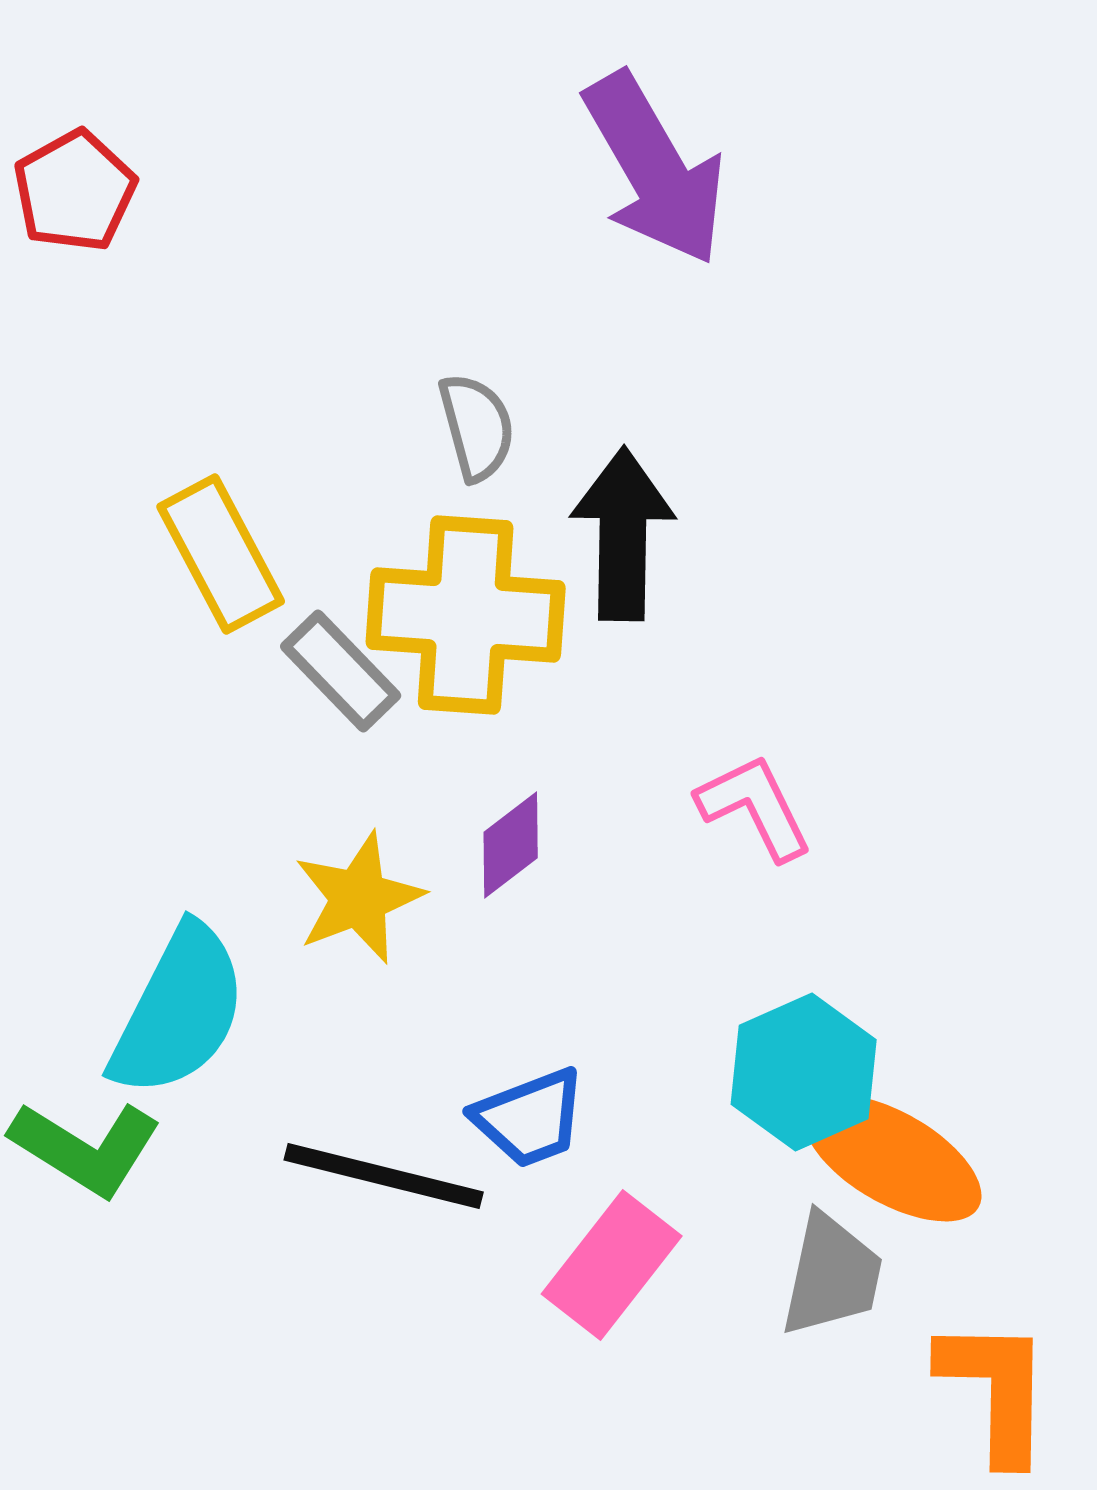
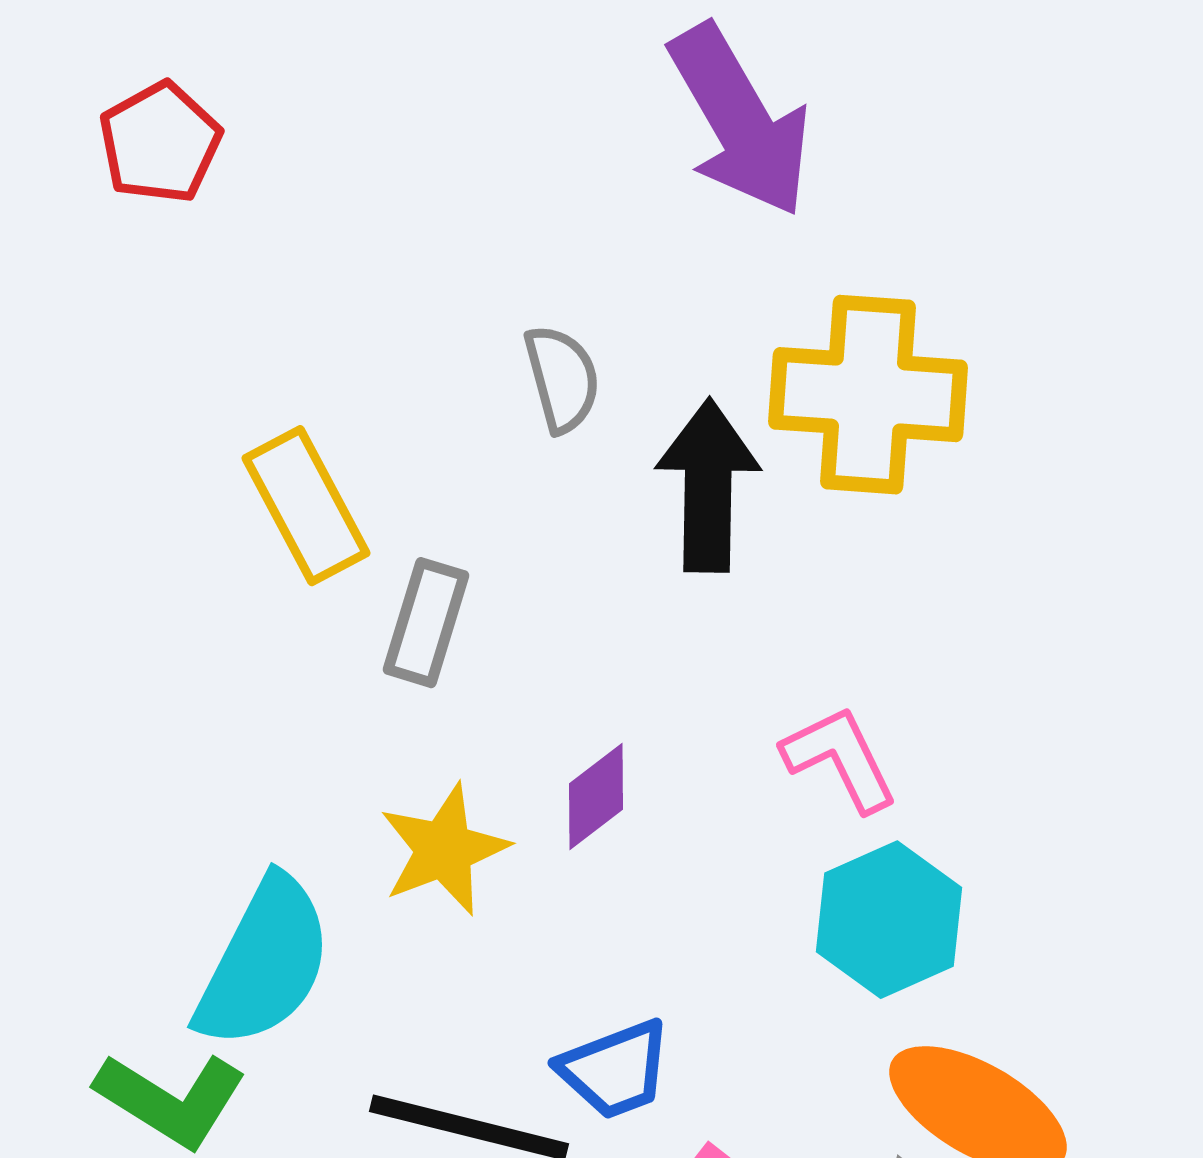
yellow cross: (466, 615) -> (868, 395), moved
gray rectangle: (341, 671) -> (426, 623), turned 61
cyan hexagon: (804, 1072) -> (889, 920), moved

